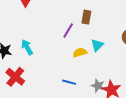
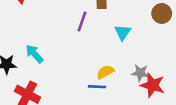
yellow semicircle: (80, 52) -> (105, 72), moved
gray star: (98, 86) -> (140, 73), moved

